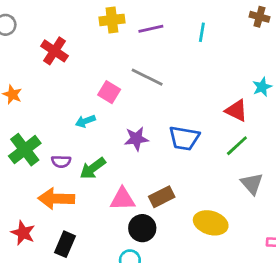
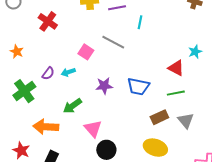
cyan line: (202, 32) -> (140, 22), moved
green line: (237, 146) -> (176, 93), turned 30
purple semicircle: (61, 162) -> (48, 73), moved, turned -56
brown rectangle: (162, 197) -> (159, 117), moved
pink triangle: (123, 199) -> (93, 129), turned 48

